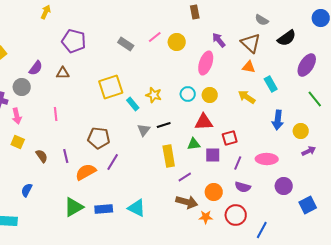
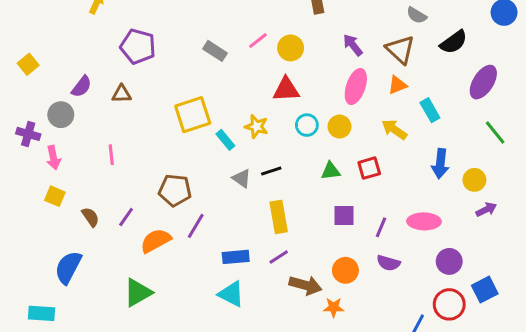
pink ellipse: (206, 63) -> (356, 86), moved
orange triangle: (249, 67) -> (397, 85), turned -32
red triangle: (204, 122) -> (286, 89), moved
gray triangle: (144, 130) -> (242, 178), turned -32
red square: (230, 138) -> (369, 168), moved
green triangle: (194, 144) -> (331, 171), moved
purple line: (66, 156) -> (126, 217), turned 48
purple line: (185, 177) -> (279, 257), moved
blue semicircle: (27, 190) -> (68, 267), size x1.6
blue rectangle: (104, 209) -> (236, 257), moved
red circle: (236, 215) -> (449, 304), moved

